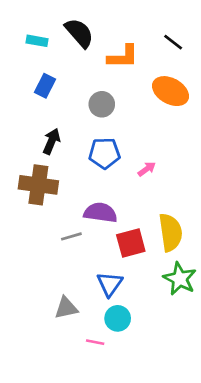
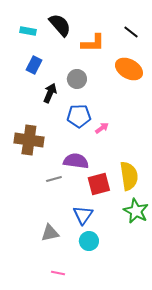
black arrow: (52, 141) -> (50, 93), moved
pink arrow: (147, 169) -> (102, 128), moved
pink line: (95, 342) -> (58, 273), moved

